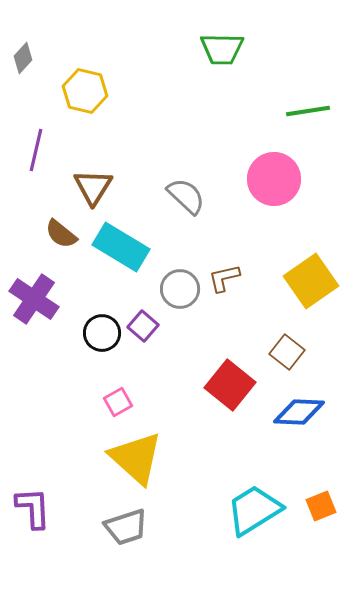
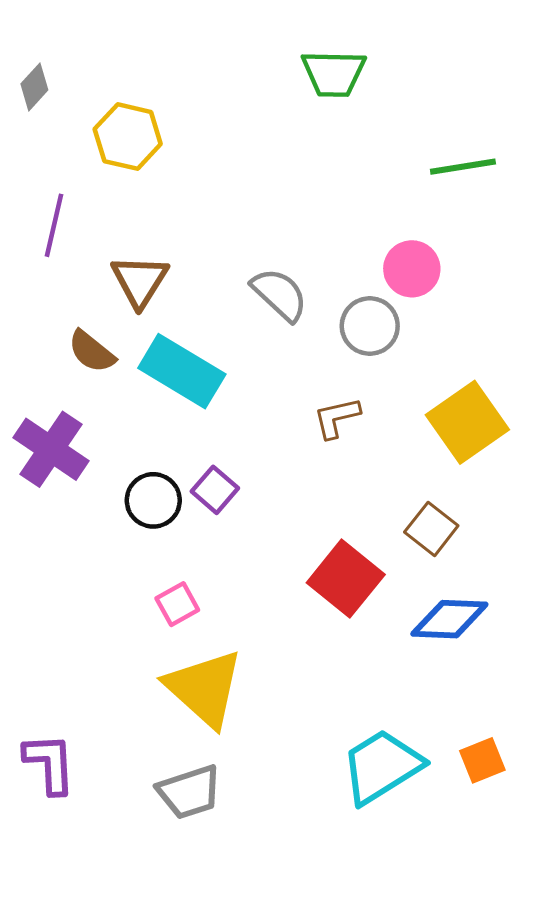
pink circle: (274, 179) -> (412, 269), size x0.7
gray circle: (180, 289) -> (370, 326), moved

